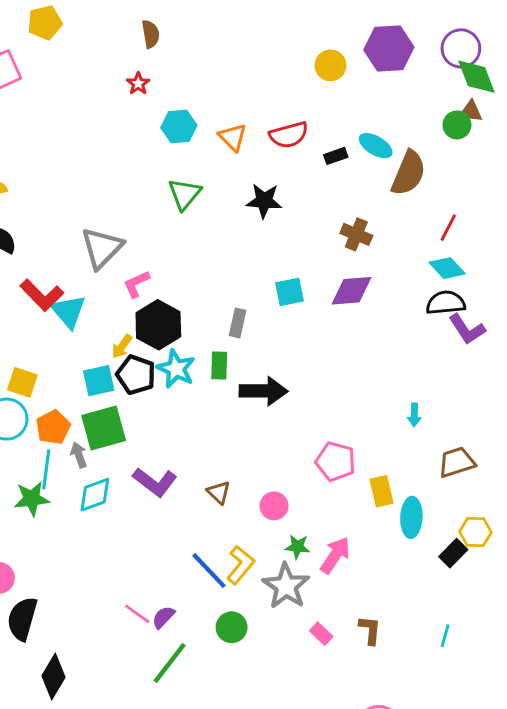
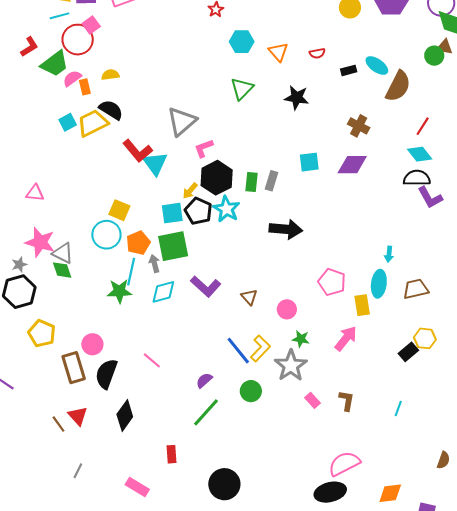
red semicircle: (289, 135) -> (317, 53), size x0.6
green rectangle: (219, 365) -> (251, 182), moved
cyan ellipse: (411, 517) -> (379, 284), moved
pink arrow: (335, 555) -> (346, 339), moved
pink line: (137, 614) -> (152, 360), moved

